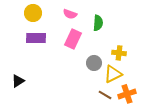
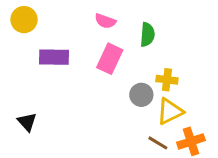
yellow circle: (33, 13) -> (24, 20), moved
yellow cross: (119, 53) -> (167, 80), moved
black triangle: (18, 81) -> (27, 122), turned -40

